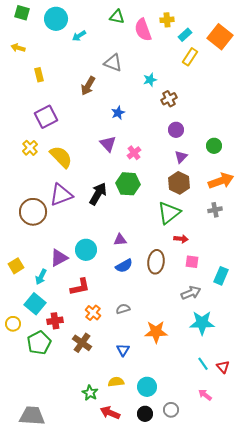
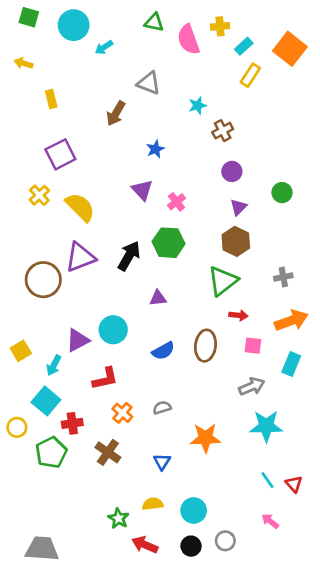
orange arrow: (221, 181) -> (291, 321), moved
purple triangle: (120, 240) -> (158, 298), moved

